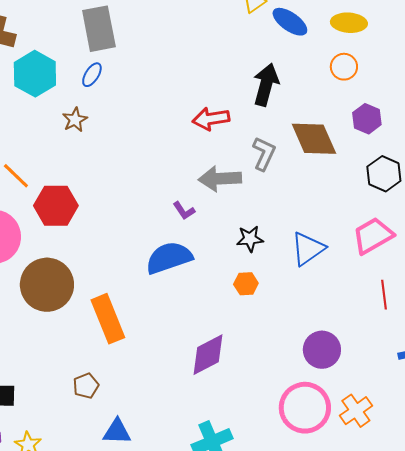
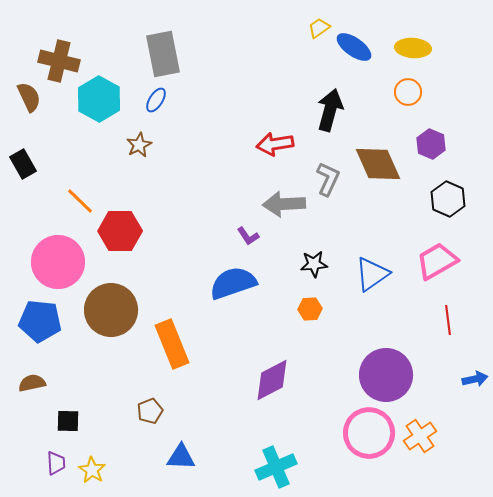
purple circle: (322, 350) -> (386, 375), size x1.4

